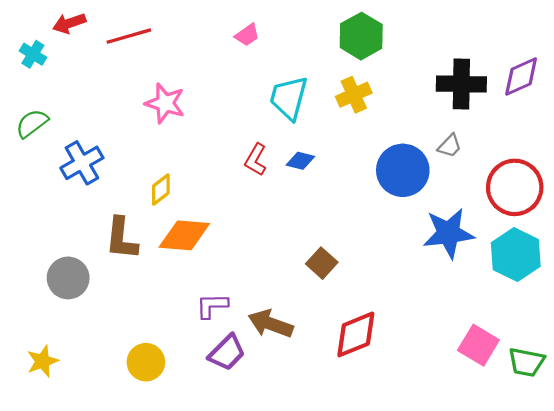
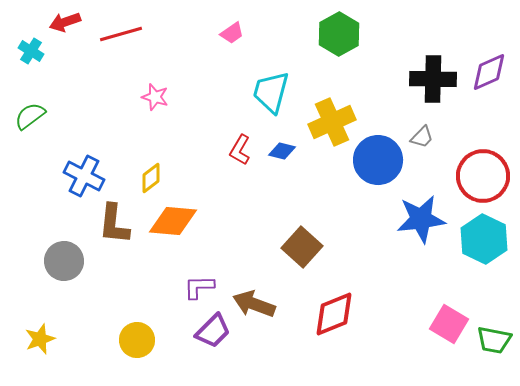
yellow cross: (354, 95) -> (332, 122), moved, size x1.4
pink star: (165, 103) -> (155, 97), size x0.7
blue cross: (82, 163) -> (84, 176), moved, turned -33
brown square: (322, 263) -> (302, 247), size x1.4

